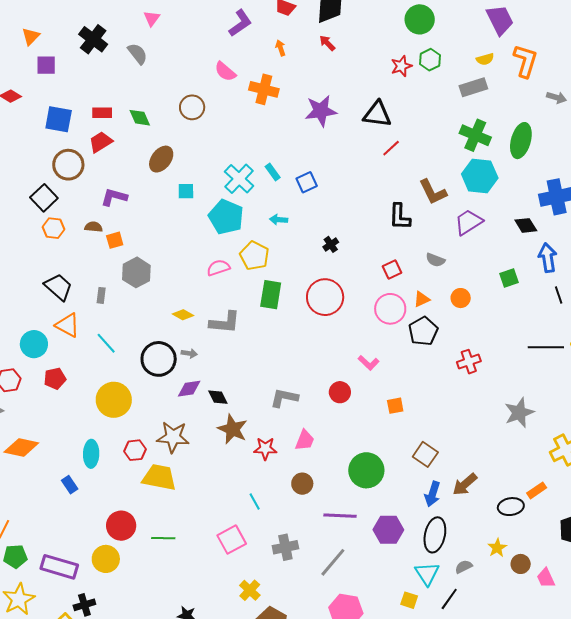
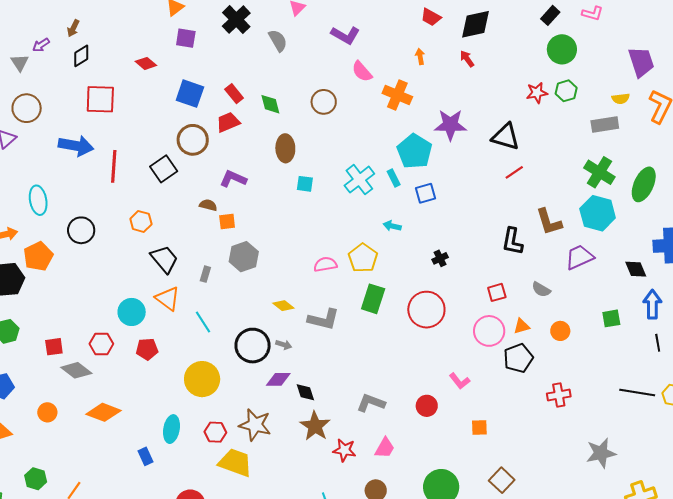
purple L-shape: (240, 23) -> (345, 35), moved, turned 56
red rectangle: (102, 113) -> (234, 94), turned 42
brown ellipse: (161, 159) -> (285, 148), turned -48
cyan pentagon: (226, 217) -> (414, 151), moved
orange hexagon: (53, 228) -> (141, 221), moved

